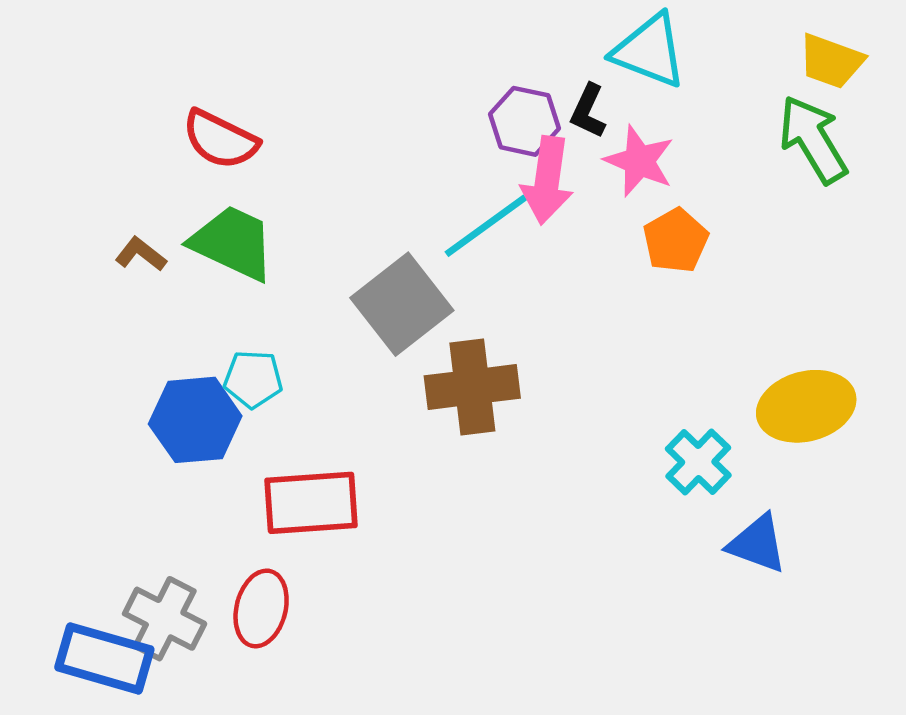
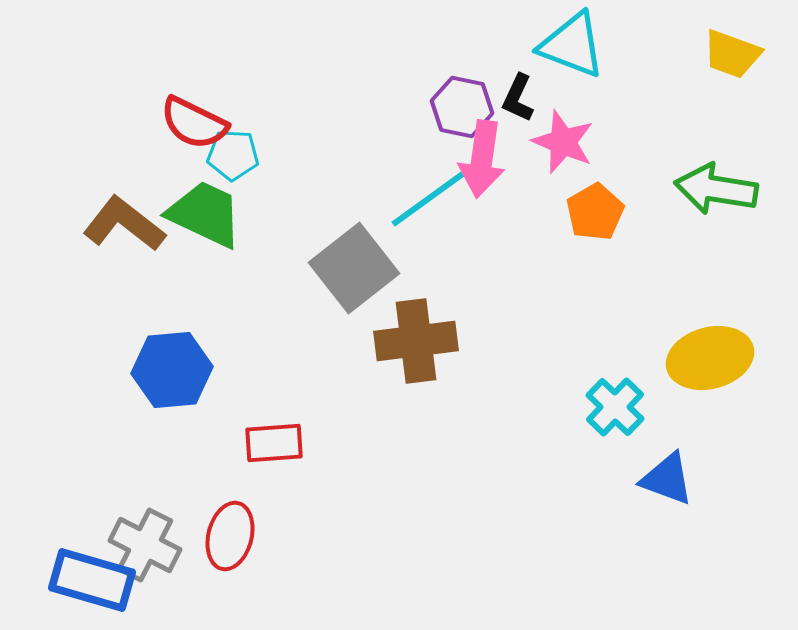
green arrow: (813, 139) -> (716, 189), moved, turned -50
brown L-shape: (141, 254) -> (124, 224), size x1.8
cyan pentagon: (253, 379) -> (233, 155), moved
red rectangle: (311, 503) -> (274, 443), size x0.7

